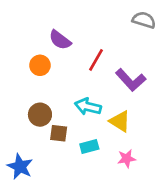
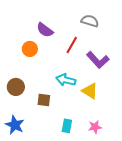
gray semicircle: (144, 20) -> (90, 21), moved
brown circle: (40, 115) -> (16, 87), moved
cyan rectangle: (89, 147) -> (67, 126), moved, turned -64
pink star: (127, 159) -> (95, 127), moved

